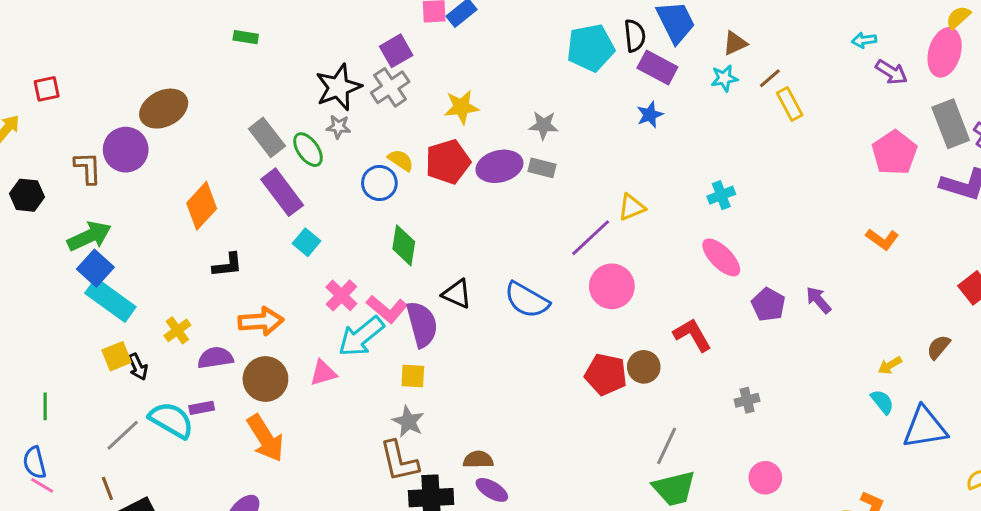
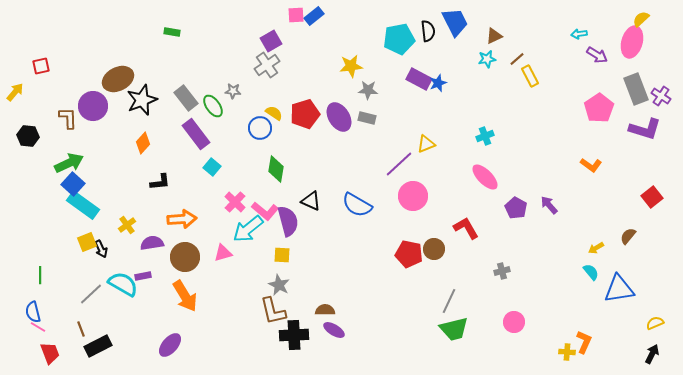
purple rectangle: (657, 68) -> (419, 79), moved
black star: (338, 87) -> (142, 100), moved
yellow star: (461, 107) -> (351, 66), moved
purple ellipse: (499, 166) -> (339, 117), turned 72
orange diamond: (202, 206) -> (143, 143), size x0.7

